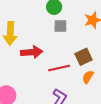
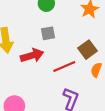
gray square: (60, 26) -> (48, 33), moved

